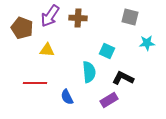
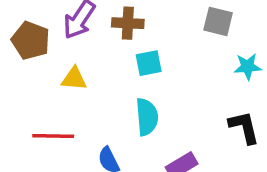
cyan square: (107, 51) -> (149, 63), moved, turned -35
black L-shape: (123, 78) -> (244, 127), moved, turned 50

